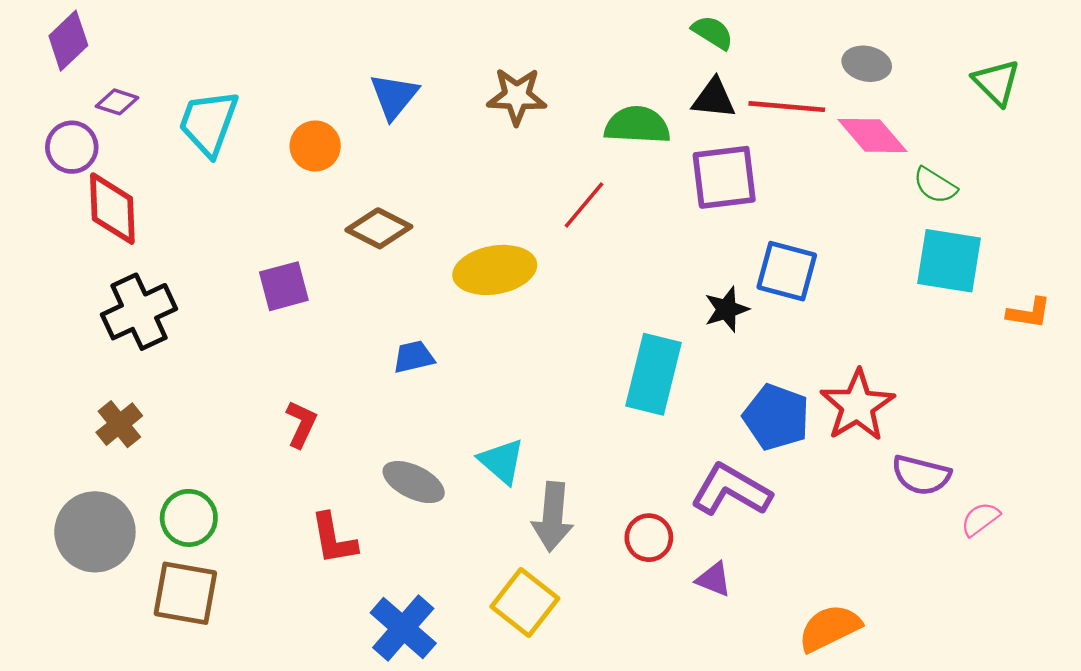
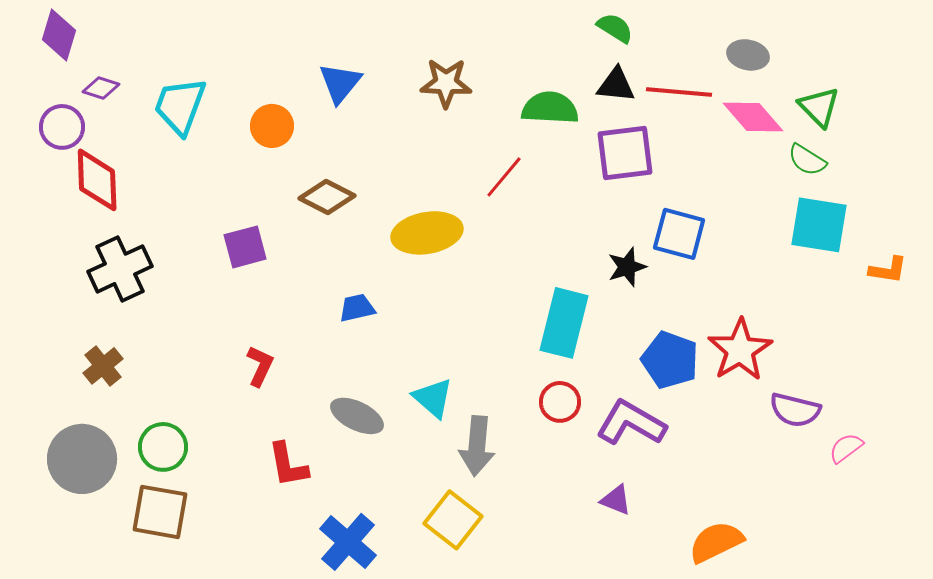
purple diamond: (68, 41) -> (59, 35), turned -30
green triangle: (996, 82) -> (819, 107), moved
red circle: (649, 538) -> (560, 402), moved

